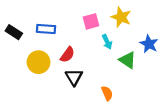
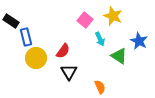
pink square: (91, 21) -> (85, 20), turned -35
blue rectangle: (46, 29) -> (26, 37), moved, turned 72
black rectangle: (14, 32) -> (11, 21), moved

